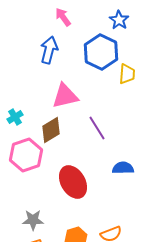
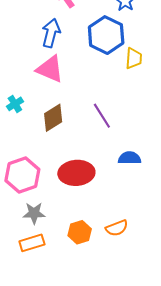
pink triangle: (65, 96) -> (50, 69), moved, turned 36
pink hexagon: (26, 155) -> (22, 175), moved
red ellipse: (73, 182) -> (76, 173), turned -64

